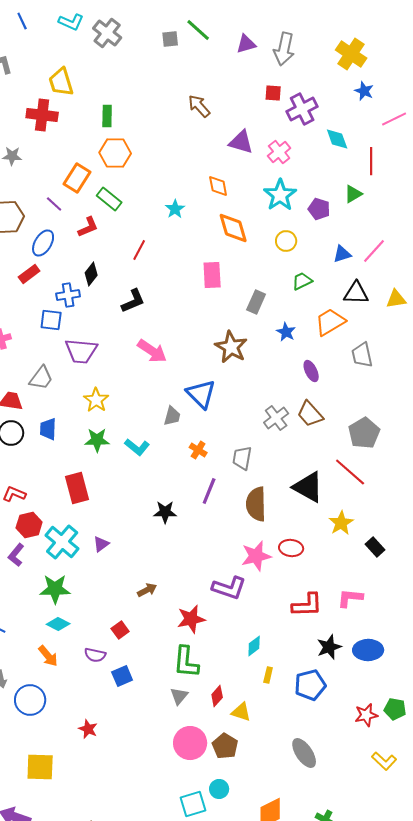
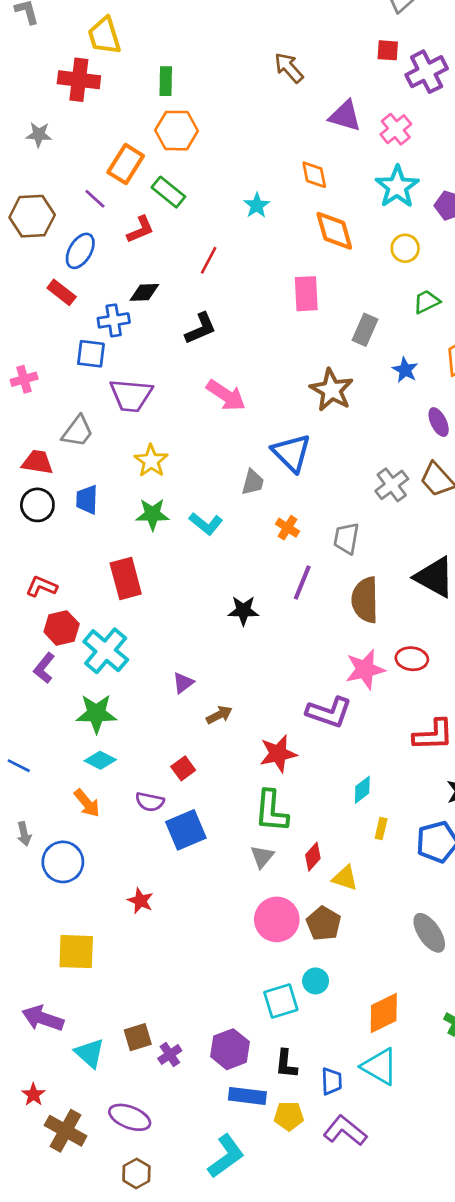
red rectangle: (29, 274) -> (62, 292), turned 75
black diamond: (91, 274) -> (144, 292), turned 50
purple triangle: (101, 544) -> (183, 683), moved
blue square: (122, 676) -> (186, 830), size x1.4

